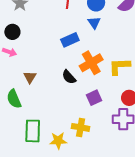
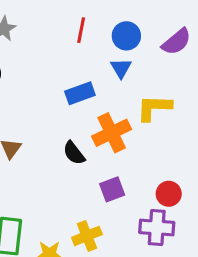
yellow L-shape: (119, 66) -> (154, 108), moved
yellow cross: (81, 127) -> (87, 236), turned -36

